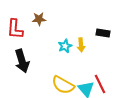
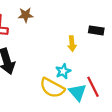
cyan star: (65, 46) -> (63, 71), moved

